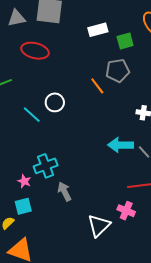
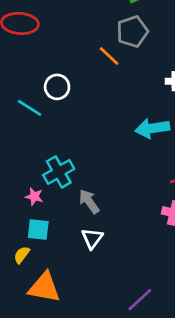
cyan square: (23, 206) -> (38, 229), turned 30
white triangle: (99, 225) -> (92, 238), moved, size x0.7

